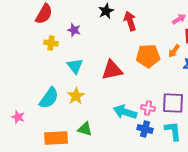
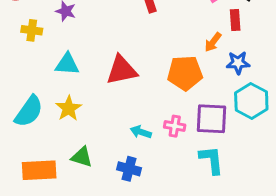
orange pentagon: (148, 56) -> (185, 73), moved
cyan triangle: (75, 66) -> (67, 64), turned -48
cyan arrow: (125, 112) -> (141, 132), size x0.6
blue cross: (145, 129) -> (129, 169), moved

